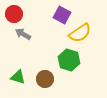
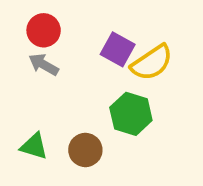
red circle: (14, 14) -> (44, 30), moved
purple square: (62, 15) -> (118, 49), moved

